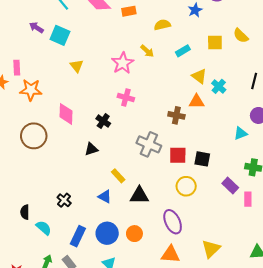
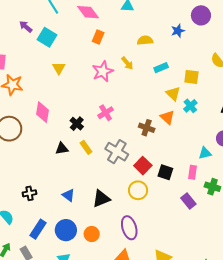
orange rectangle: (129, 11) -> (98, 37), moved, turned -64
yellow square: (215, 43) -> (191, 77), moved
pink cross: (126, 98) -> (106, 113), moved, turned 35
orange triangle: (197, 101) -> (167, 117), turned 35
red square: (178, 155) -> (143, 166), turned 36
yellow rectangle: (118, 176) -> (86, 147), moved
yellow circle: (186, 186) -> (138, 190), moved
black triangle: (139, 195) -> (101, 199), turned -30
pink rectangle: (248, 199) -> (192, 172), moved
black cross: (64, 200) -> (29, 193), turned 32

